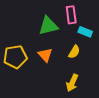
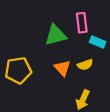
yellow semicircle: (74, 52) -> (85, 65), turned 40
orange triangle: (45, 55) -> (62, 68), moved

